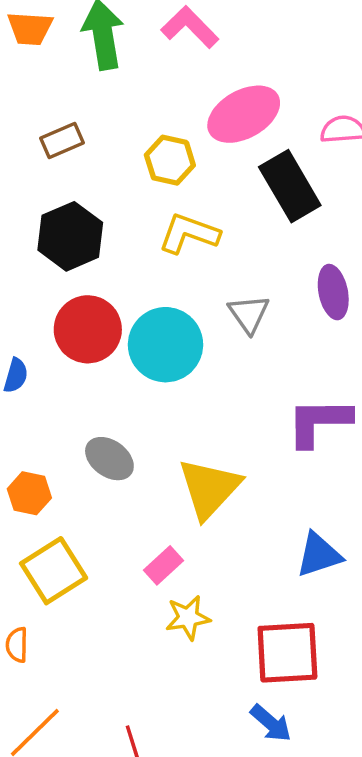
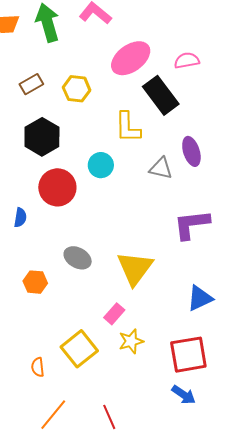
yellow hexagon: (170, 160) -> (77, 89), moved
yellow L-shape: (189, 234) -> (128, 127), moved, turned -104
gray triangle: (249, 314) -> (161, 168), moved, turned -35
cyan circle: (166, 345) -> (101, 165), moved, size x0.6
yellow square: (54, 571) -> (79, 349), moved

